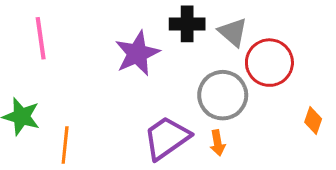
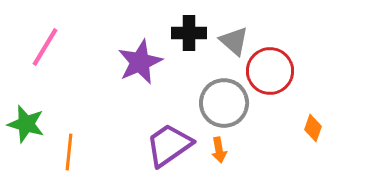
pink line: (41, 38) -> (45, 47), turned 39

